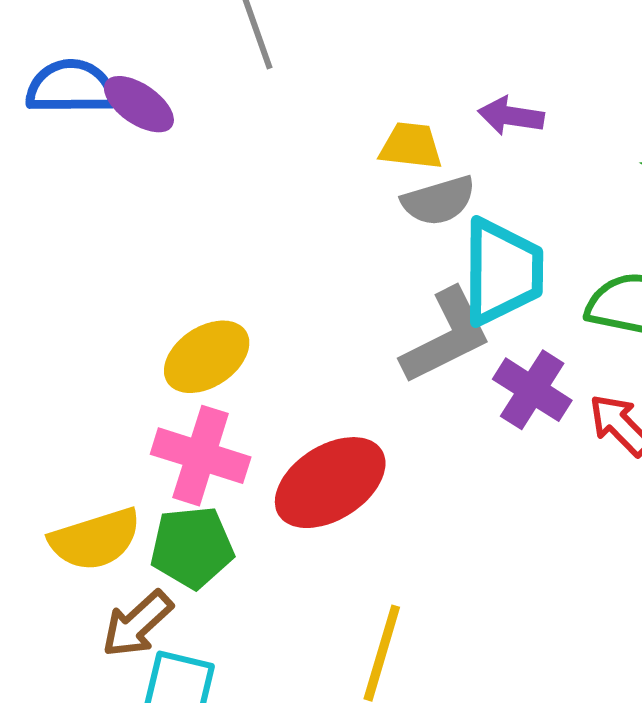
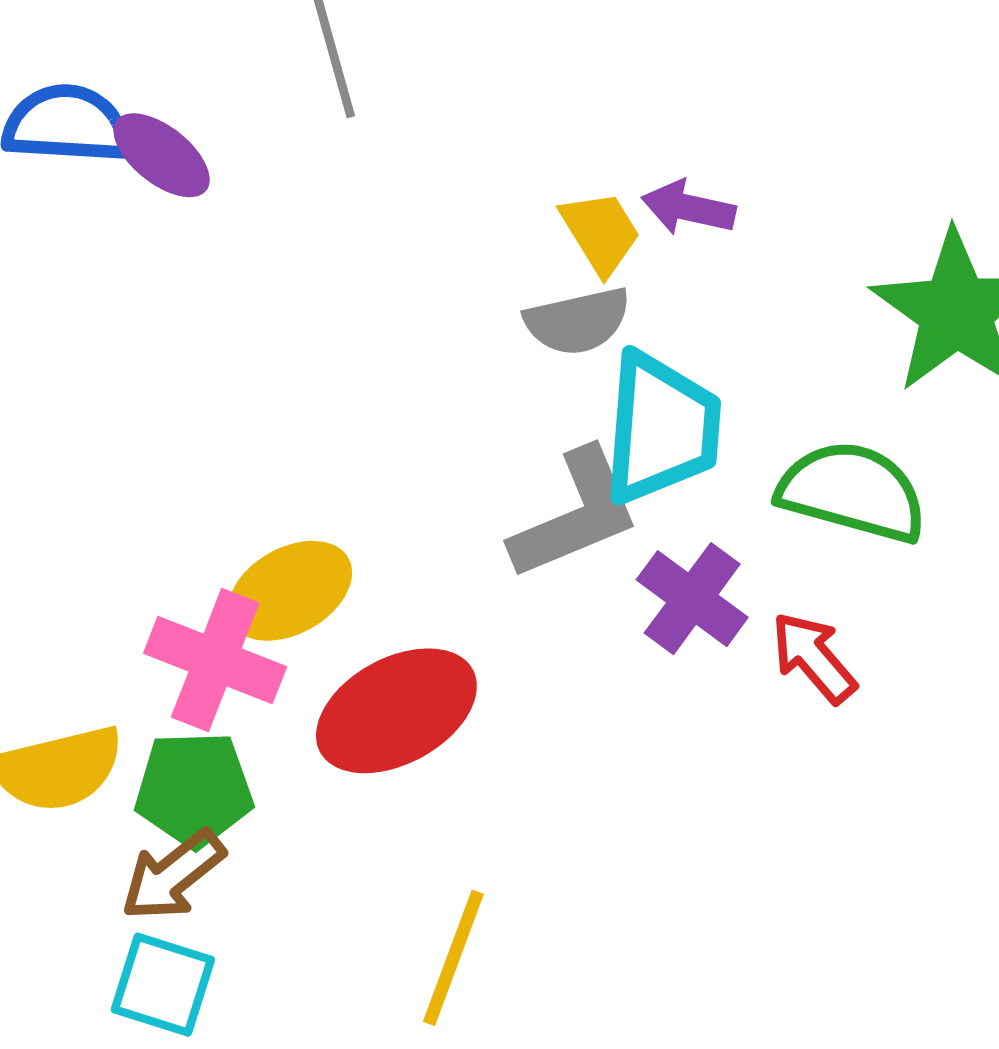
yellow trapezoid: (411, 146) -> (601, 232), moved, turned 48
yellow ellipse: (207, 357) -> (290, 591), moved
brown arrow: (137, 624) -> (173, 875), moved

